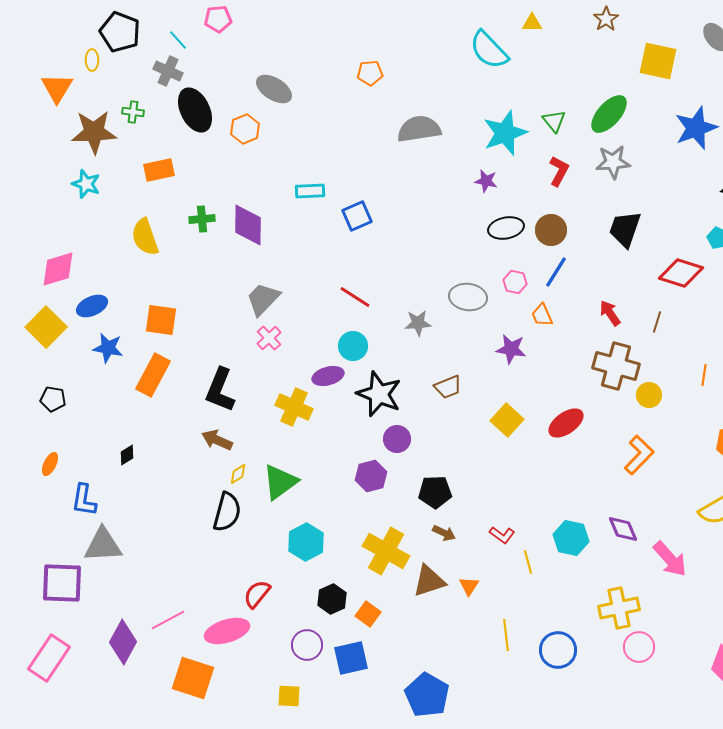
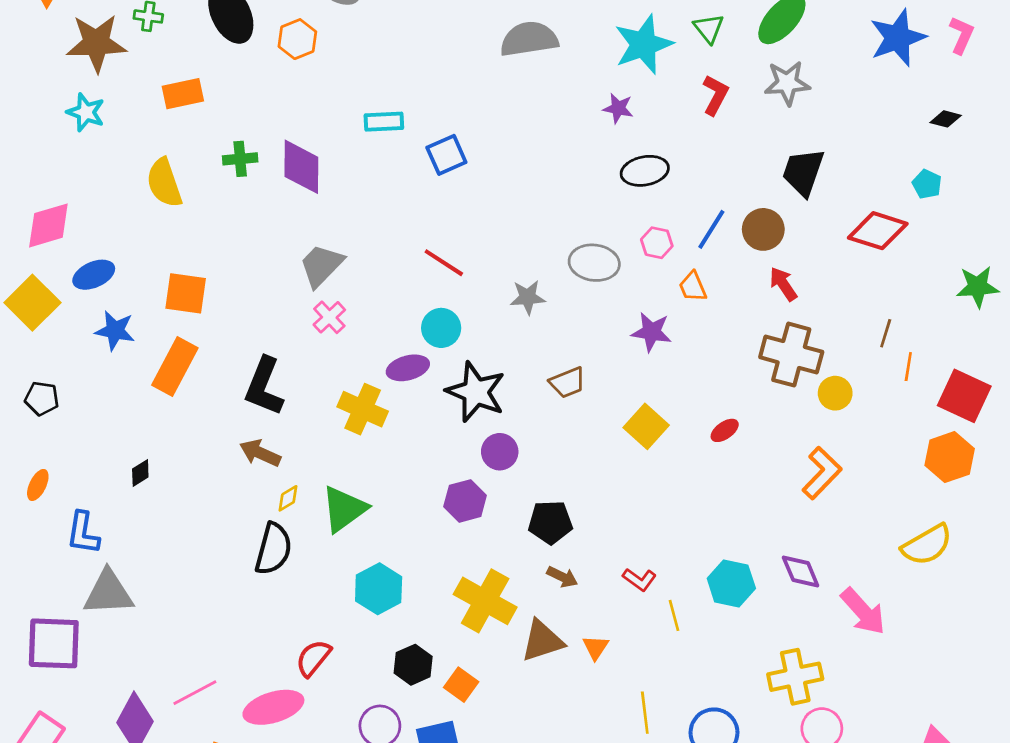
brown circle: (551, 230) -> (763, 229), moved
brown line: (657, 322) -> (886, 333), moved
red ellipse: (566, 423) -> (725, 430), size x0.6

